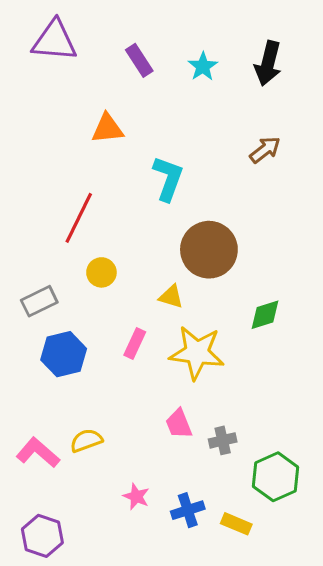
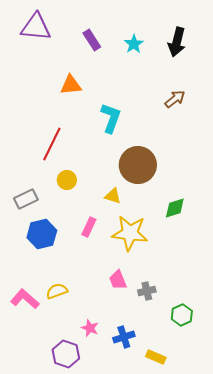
green hexagon: (276, 477) -> (182, 315), size x0.7
yellow rectangle: (236, 524) -> (156, 357), moved
purple hexagon: (42, 536) -> (66, 354), moved

